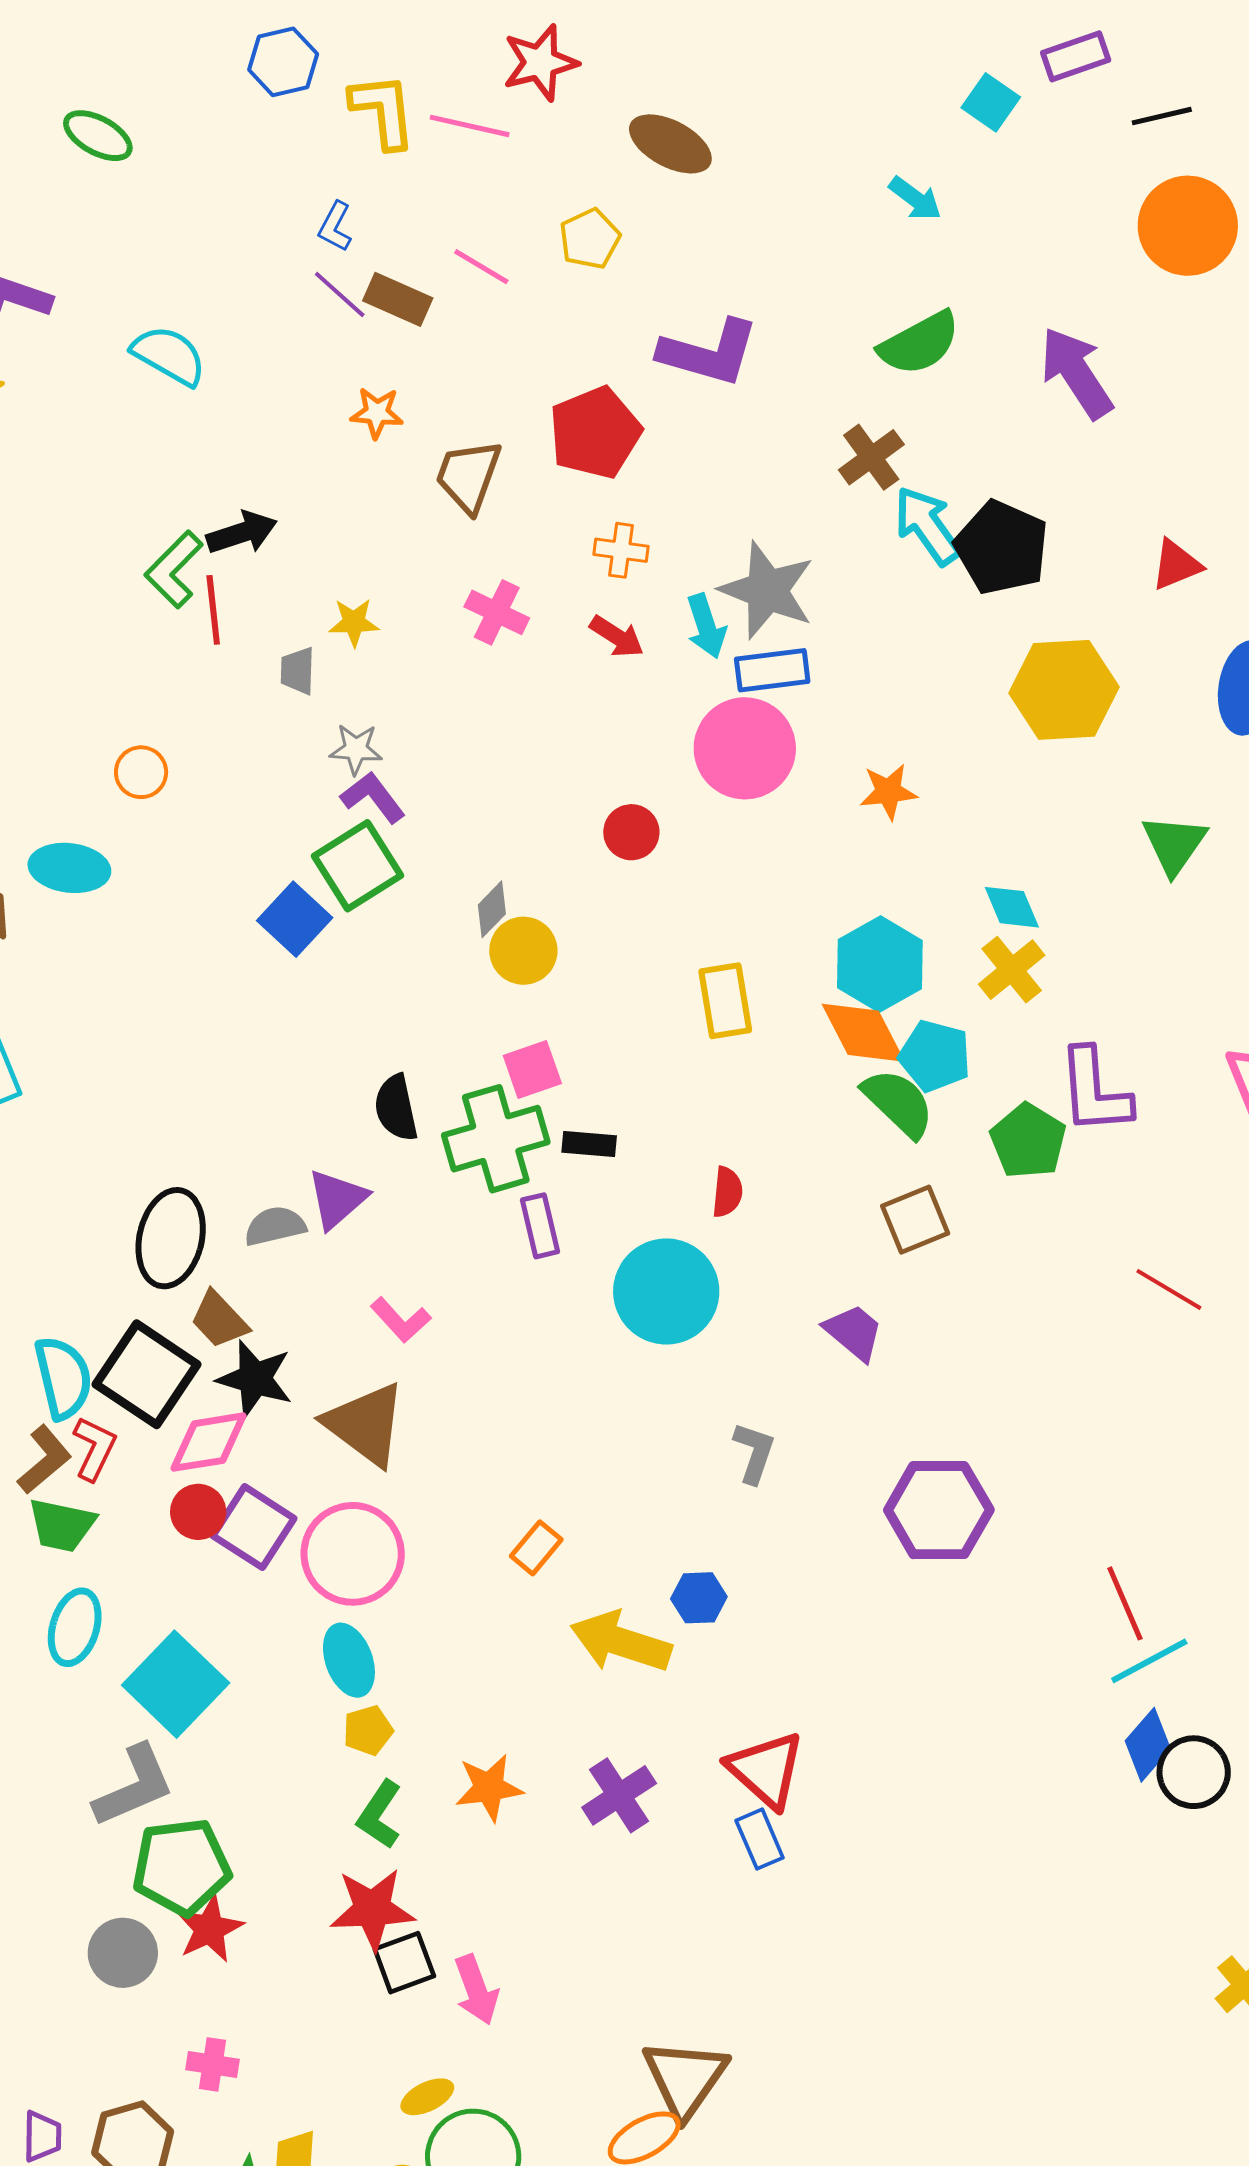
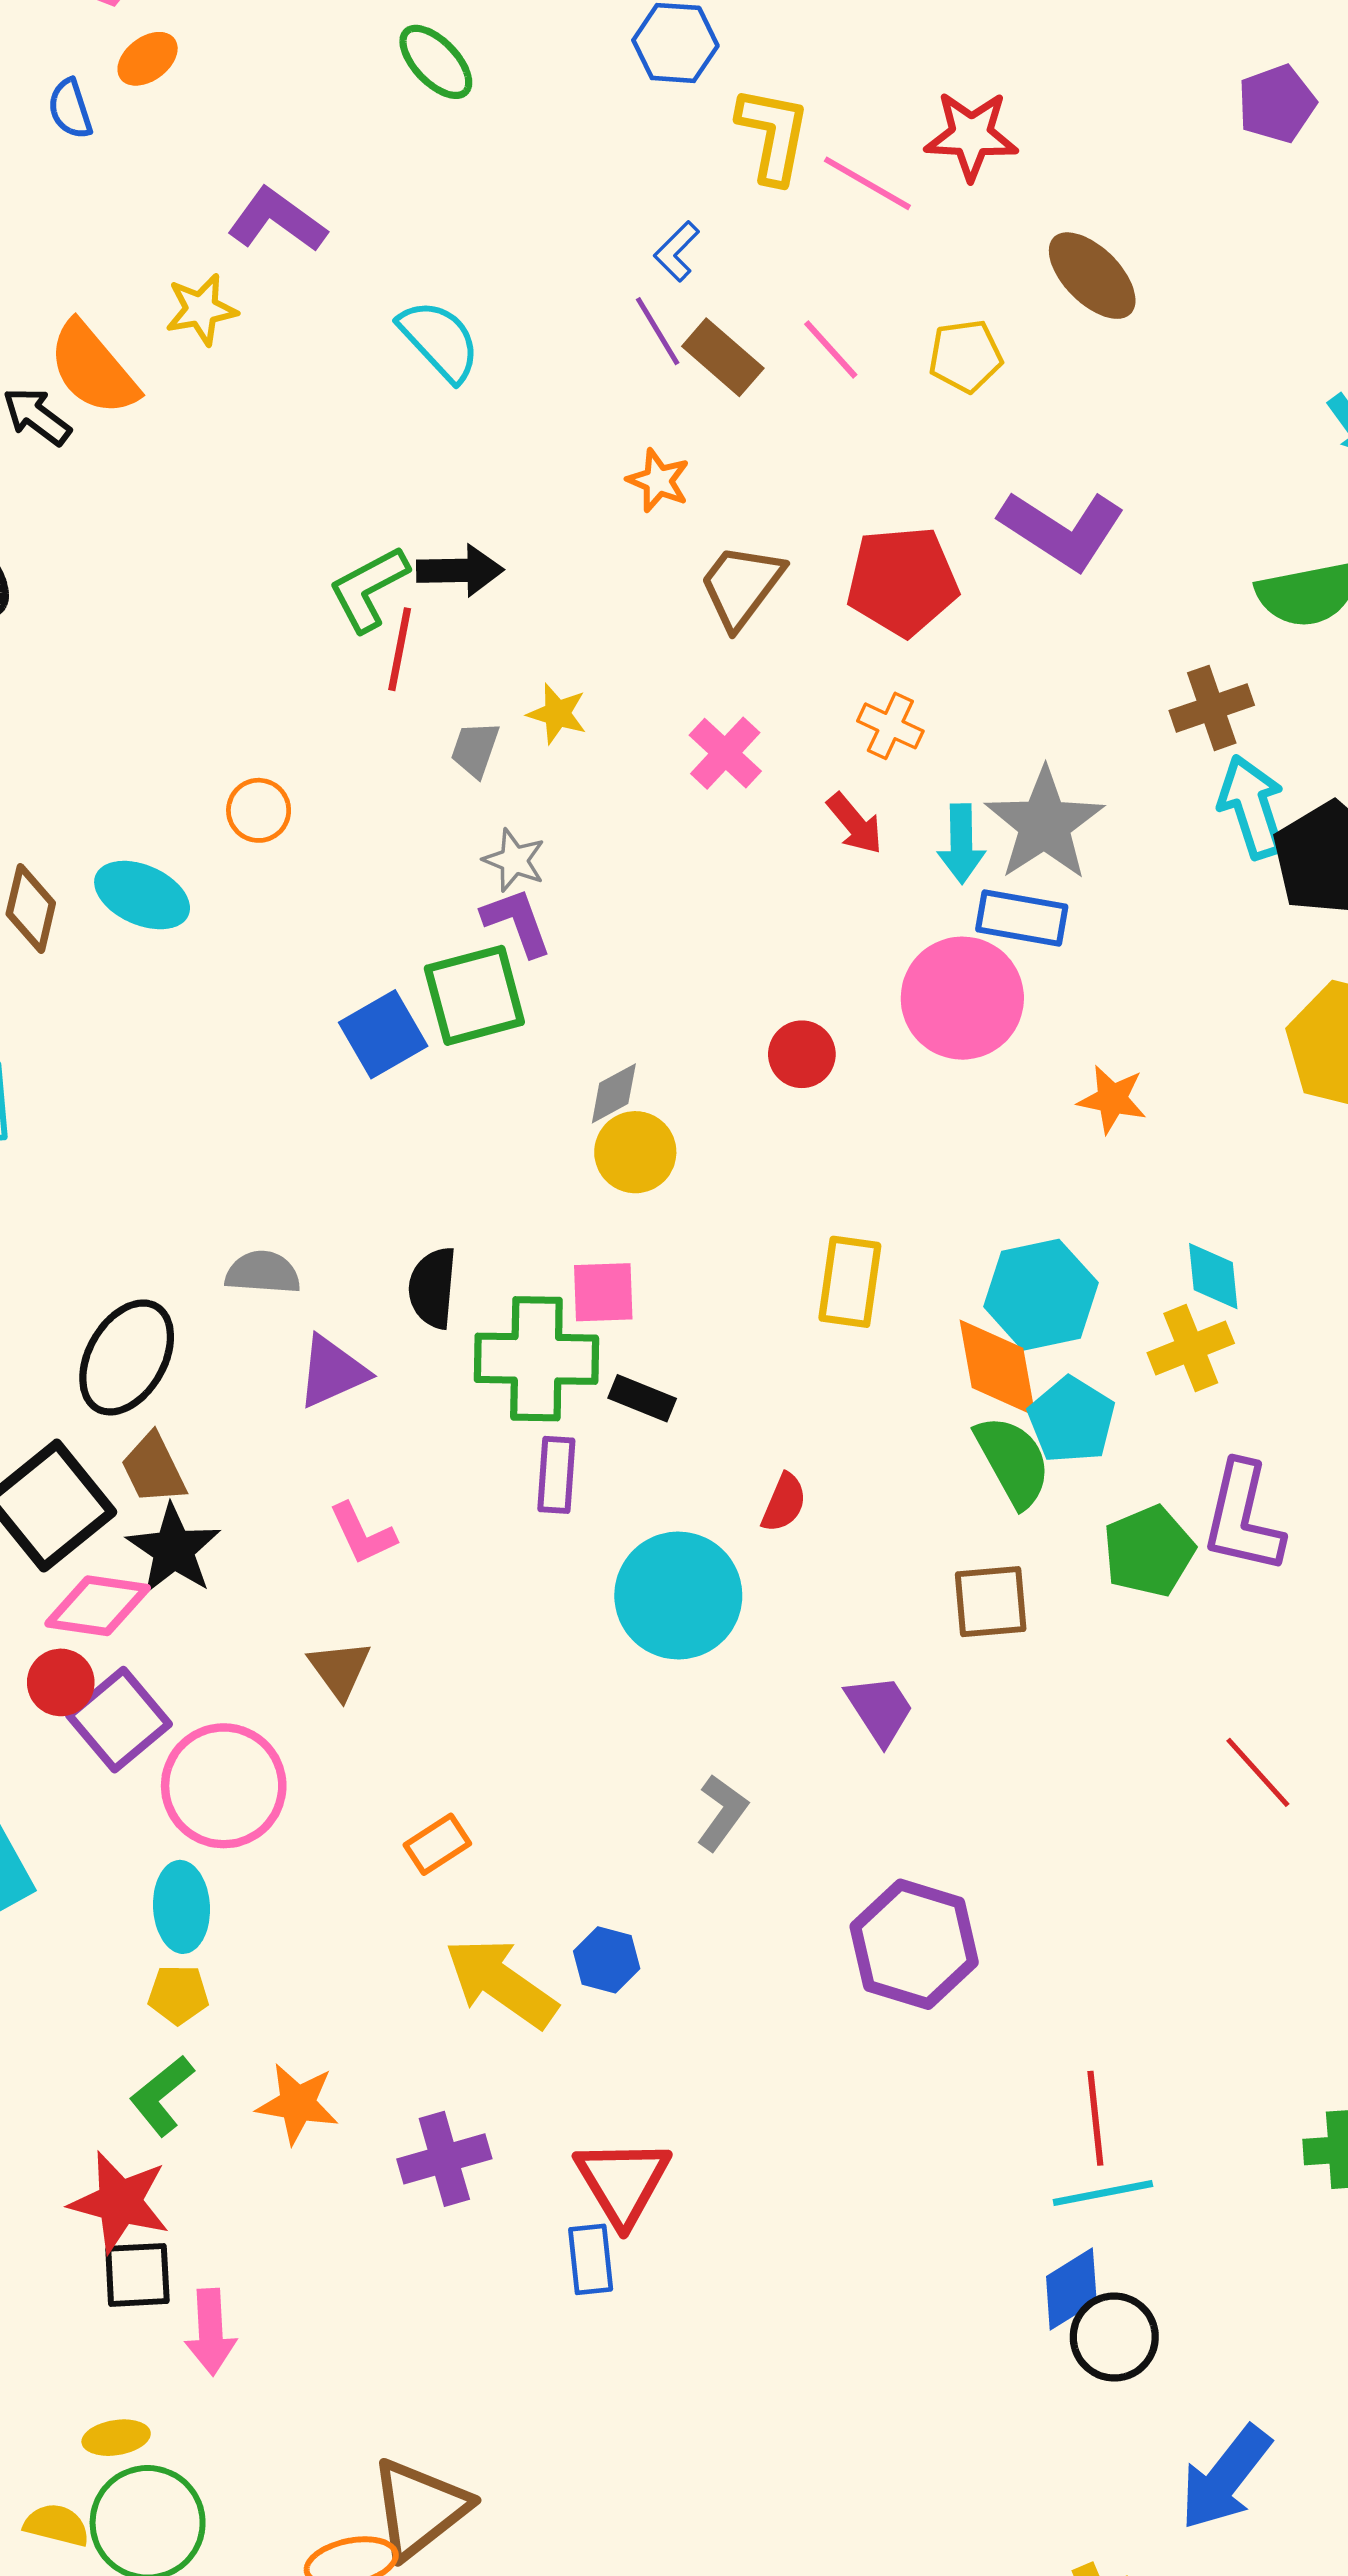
gray semicircle: (275, 1226) -> (263, 1273), moved
brown triangle: (365, 1424) -> (340, 1669), moved, size x0.6

